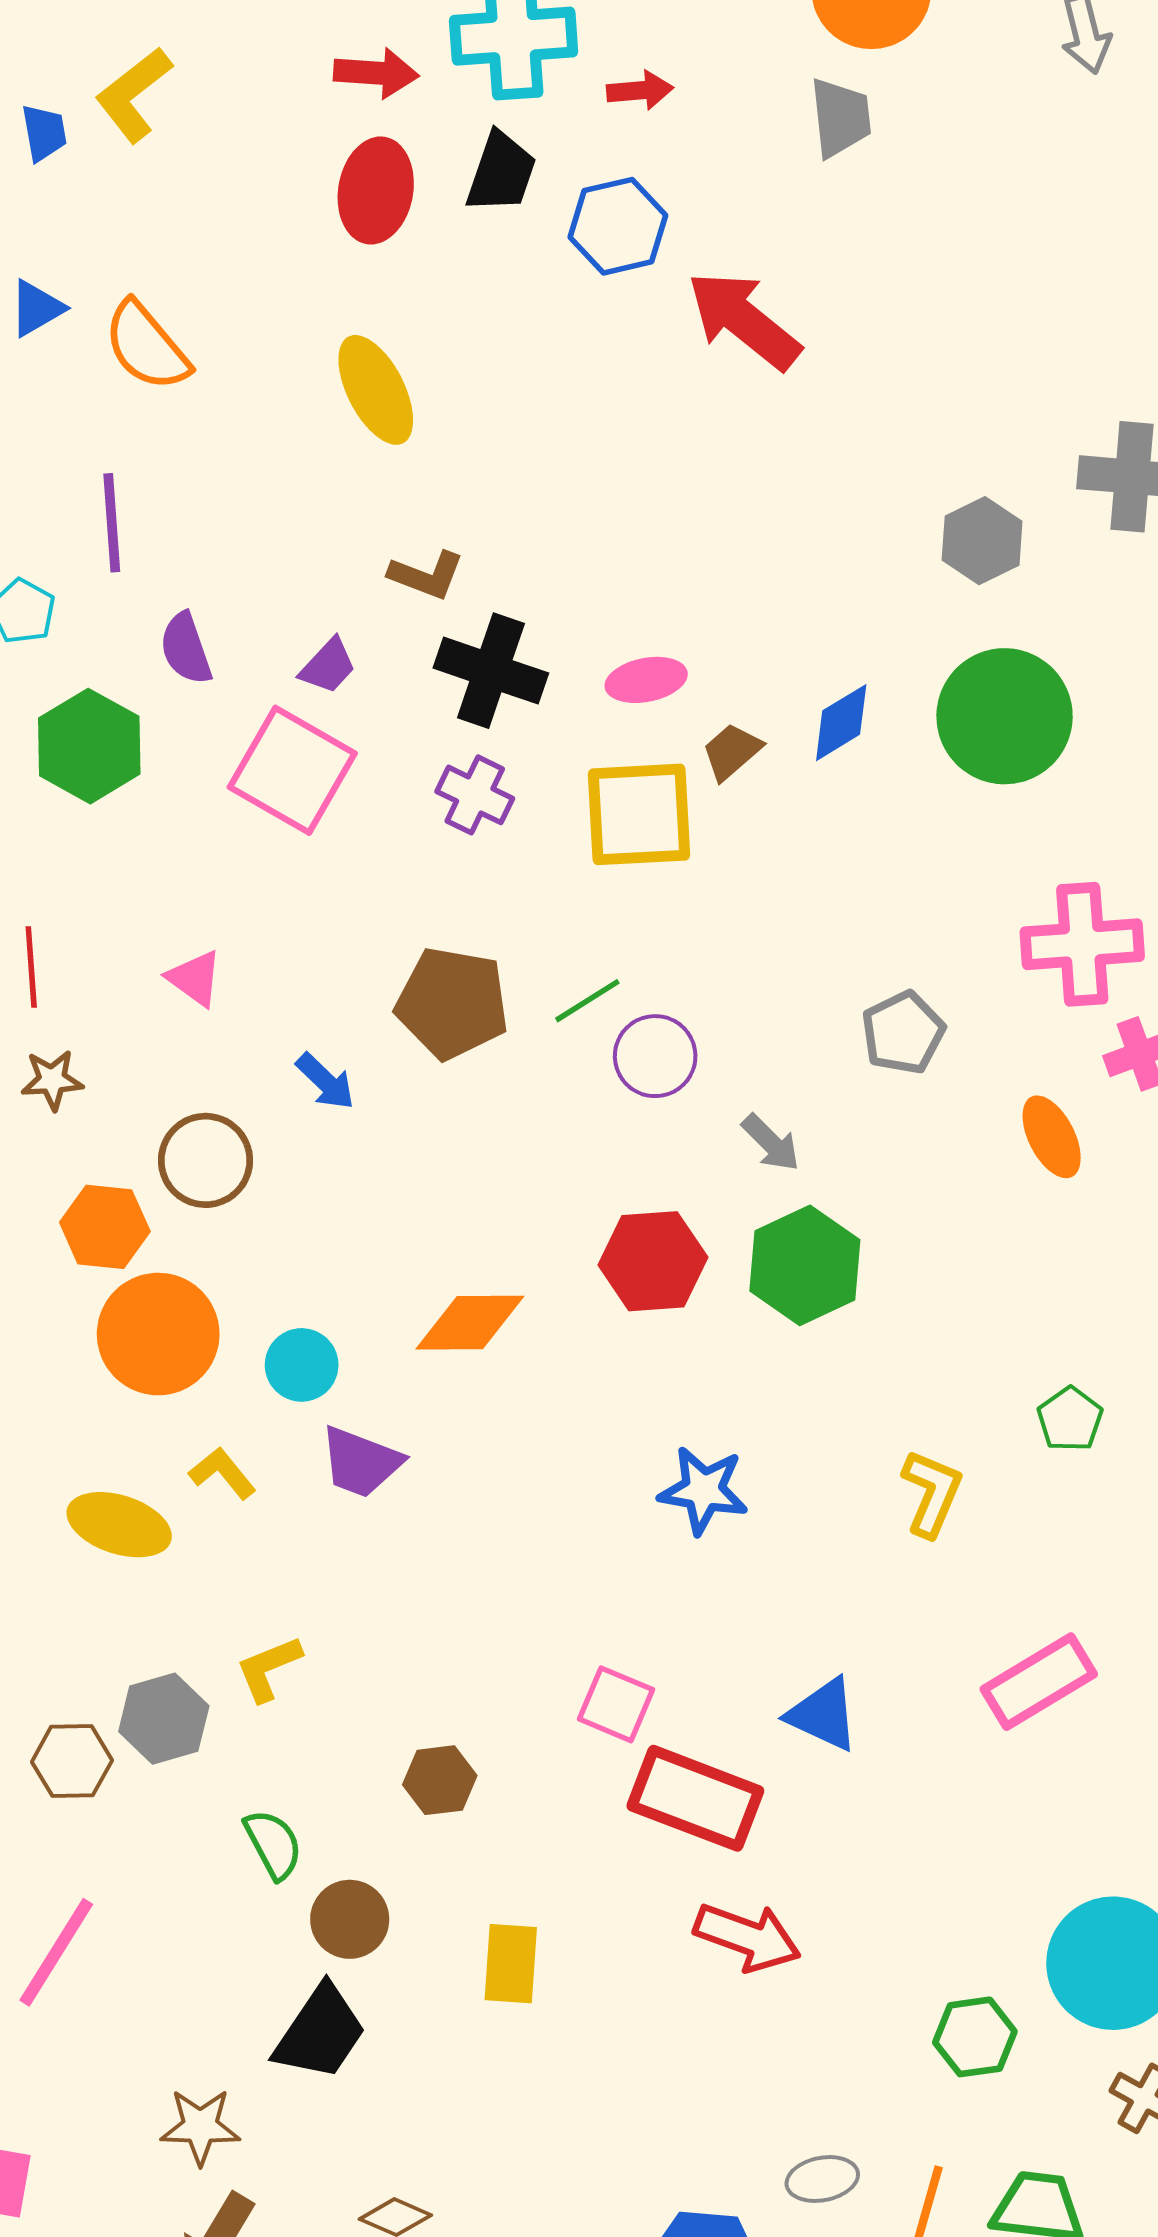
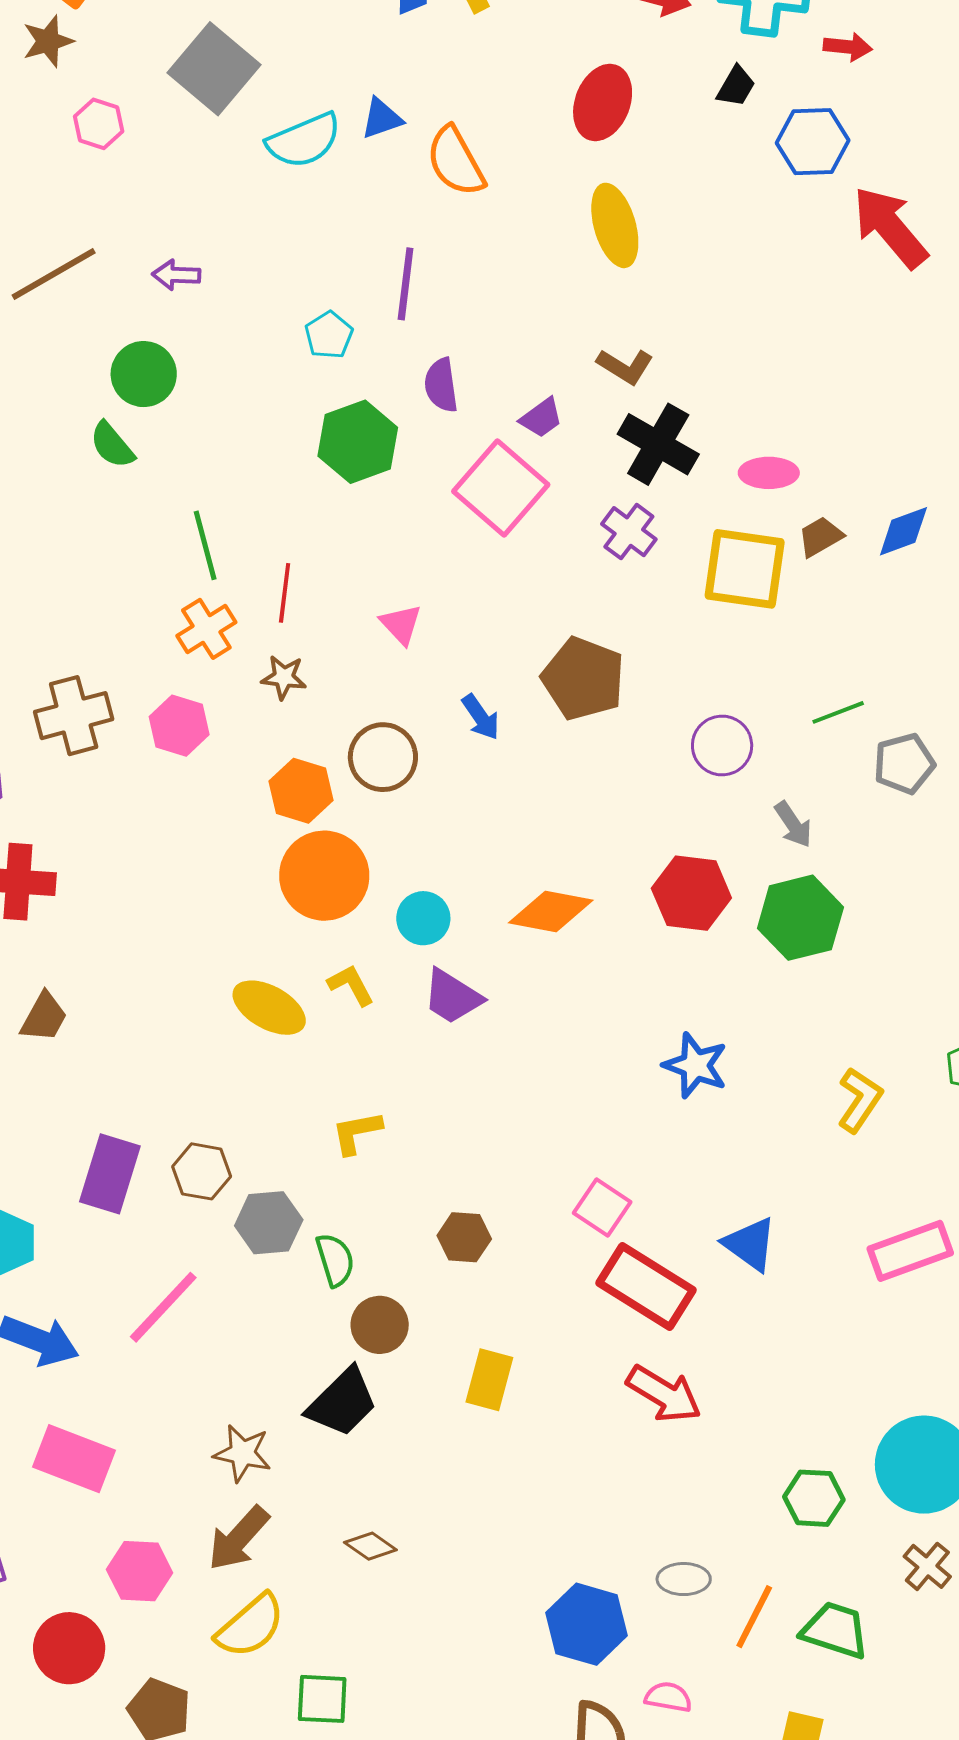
black trapezoid: (501, 172) -> (736, 86), size x0.7
red ellipse: (376, 190) -> (603, 102), moved
green line: (587, 1001) -> (838, 712), moved
gray hexagon: (164, 1719) -> (269, 1223), moved

